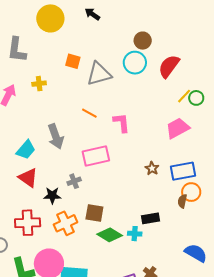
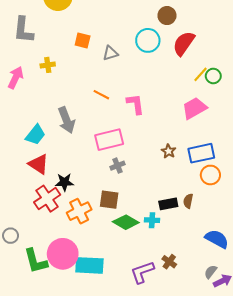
brown circle: (143, 41) -> (167, 16), moved
gray triangle: (99, 74) -> (110, 53), size x0.6
gray cross: (74, 181) -> (117, 166), moved
brown semicircle: (182, 201) -> (188, 201), moved
red cross: (28, 223) -> (47, 199), moved, turned -30

